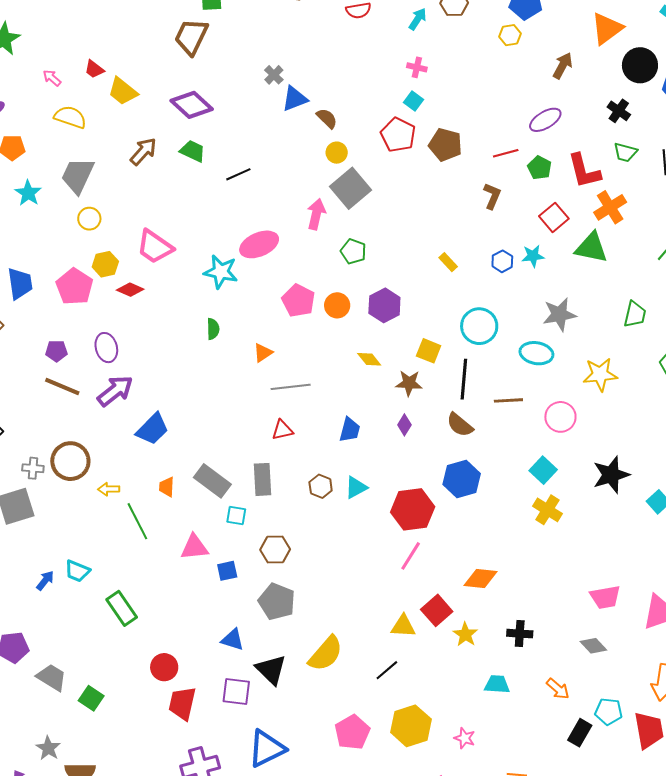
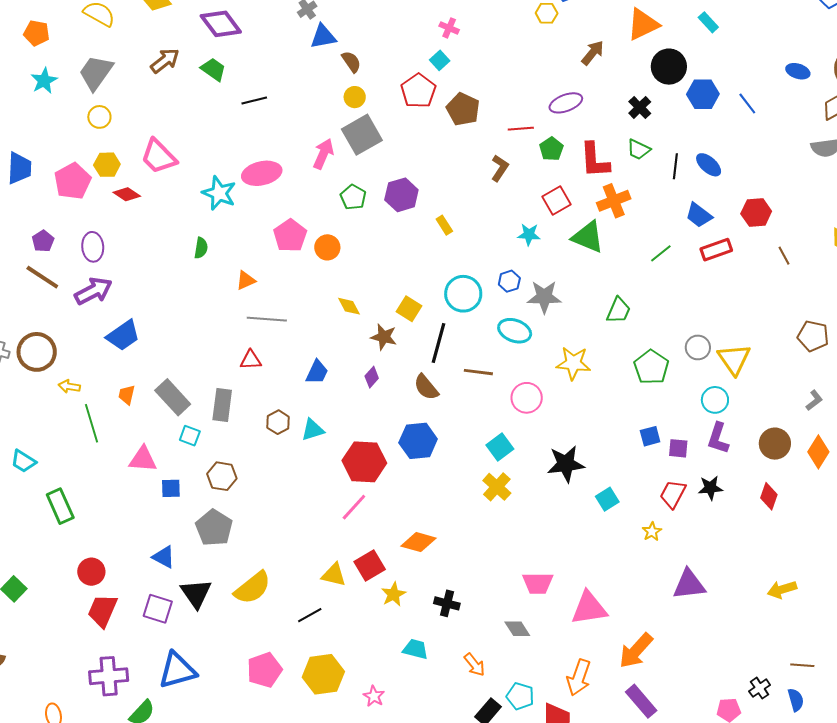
blue hexagon: (502, 261) -> (509, 281), moved
purple hexagon: (384, 305) -> (401, 195), moved
purple pentagon: (56, 351) -> (43, 241), turned 30

